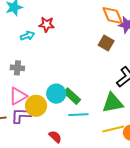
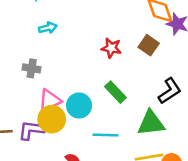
red star: (47, 24) -> (111, 48), moved
pink triangle: (18, 96) -> (50, 100), moved
green rectangle: (72, 96) -> (116, 92), moved

